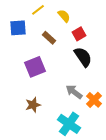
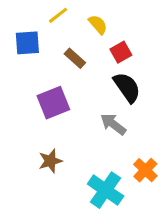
gray arrow: (74, 92) -> (113, 124), moved
orange cross: (94, 100) -> (145, 170), moved

